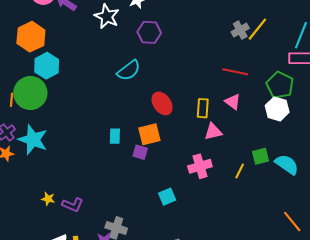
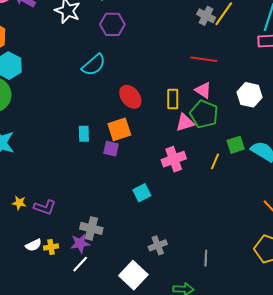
gray cross: (240, 30) -> (206, 16), turned -30
green pentagon: (280, 85) -> (204, 114), moved

